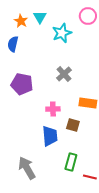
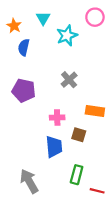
orange star: (21, 21) -> (14, 26), moved
blue semicircle: (13, 44) -> (24, 47), moved

